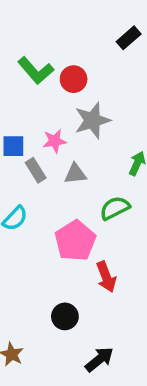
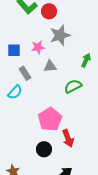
gray rectangle: (36, 170) -> (25, 73), moved
pink pentagon: (75, 241) -> (50, 119), moved
red arrow: (106, 277) -> (68, 138), moved

